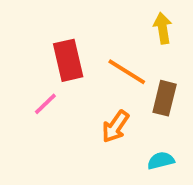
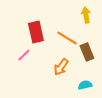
brown rectangle: (165, 98) -> (87, 52), turned -36

